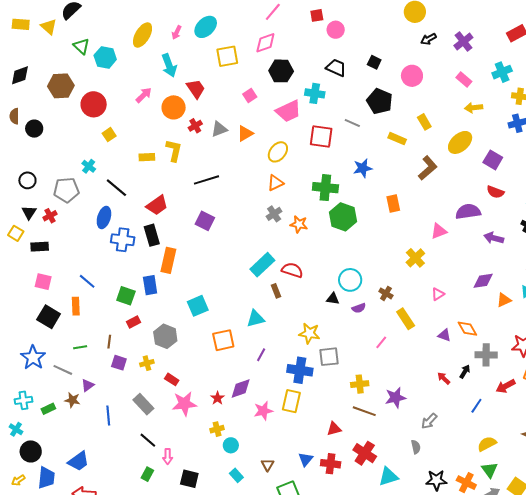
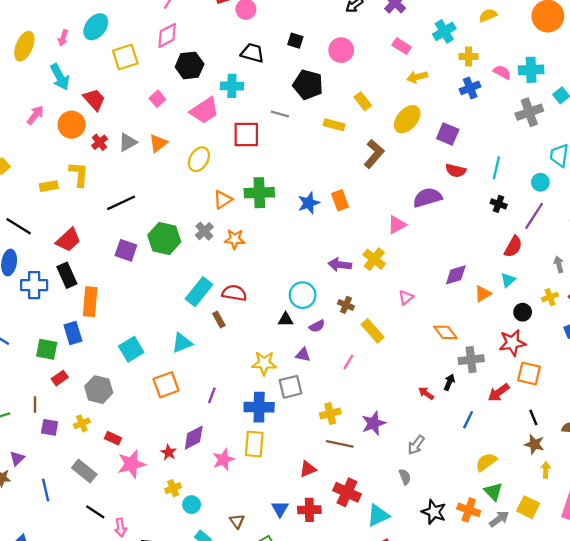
blue star: (363, 168) -> (309, 203), moved
orange triangle: (275, 183) -> (223, 200), moved
green hexagon: (343, 217) -> (164, 238), moved
purple arrow: (494, 238) -> (340, 265), moved
cyan triangle: (256, 319) -> (182, 343), moved
purple triangle: (444, 335) -> (303, 355), moved
black star: (436, 480) -> (434, 512), turned 30

